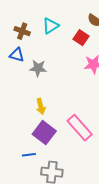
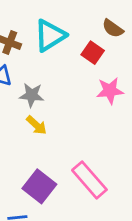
cyan triangle: (51, 26) -> (50, 35), size x1.4
yellow arrow: (41, 106) -> (37, 125), moved, turned -35

